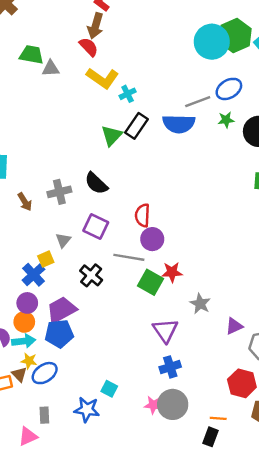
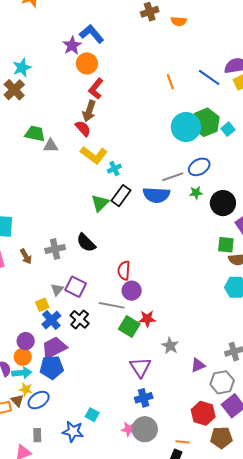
purple square: (96, 227) -> (76, 287), moved
blue cross: (34, 275) -> (51, 320), moved

